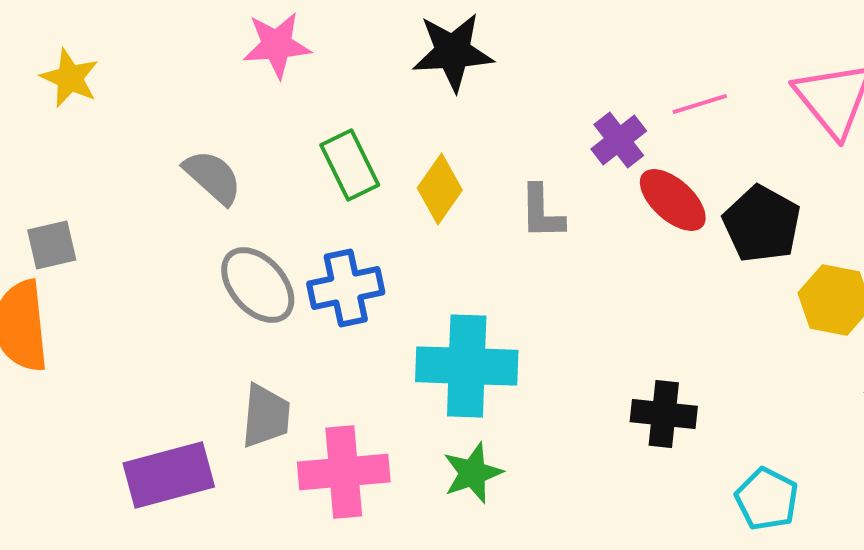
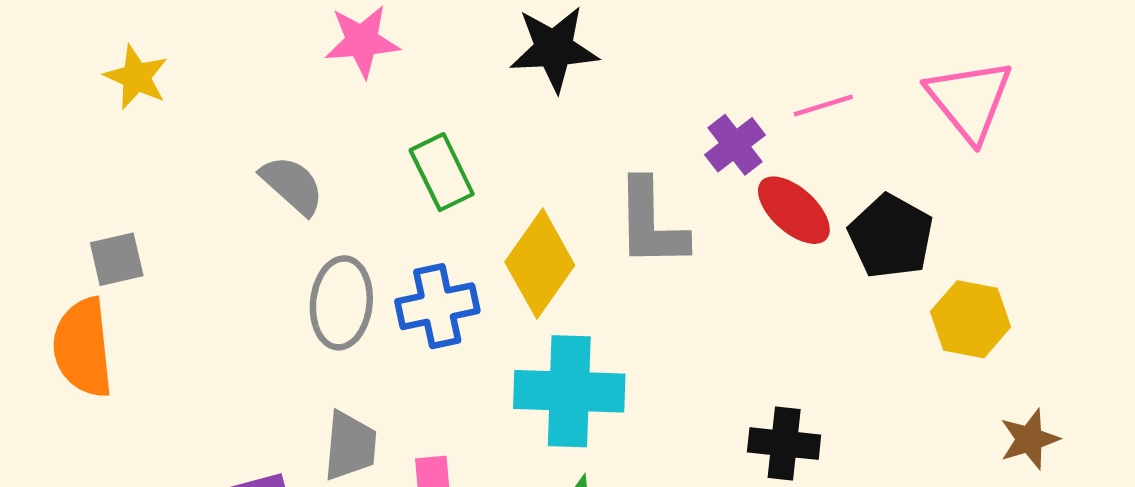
yellow diamond: (440, 189) -> (540, 264), moved, size x1.4
gray L-shape: (542, 212) -> (651, 223), size x1.5
gray ellipse: (258, 285) -> (341, 303), turned 48

